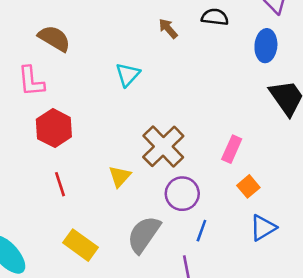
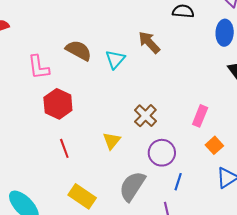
brown arrow: (168, 29) -> (149, 42), moved, size x1.4
brown semicircle: (54, 38) -> (79, 50), moved
brown cross: (163, 146) -> (145, 116), size x0.7

